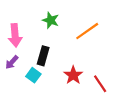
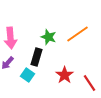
green star: (51, 20) -> (48, 37), moved

